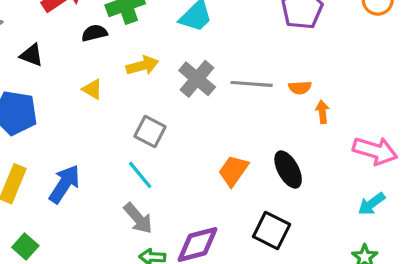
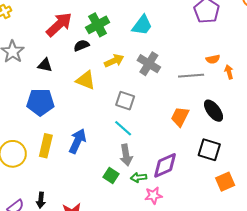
gray line: (252, 84) -> (191, 76), moved
yellow triangle: (92, 89) -> (86, 80), size x1.5
gray arrow: (138, 218) -> (126, 155), turned 40
green square: (25, 246) -> (111, 176), moved

